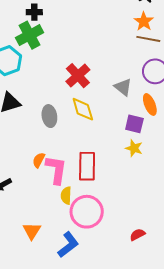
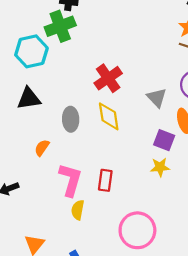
yellow star: (134, 148) -> (160, 167), turned -30
orange semicircle: (39, 160) -> (42, 148), moved
red rectangle: (87, 166) -> (105, 180), size x0.7
pink circle: (87, 212) -> (137, 230), moved

